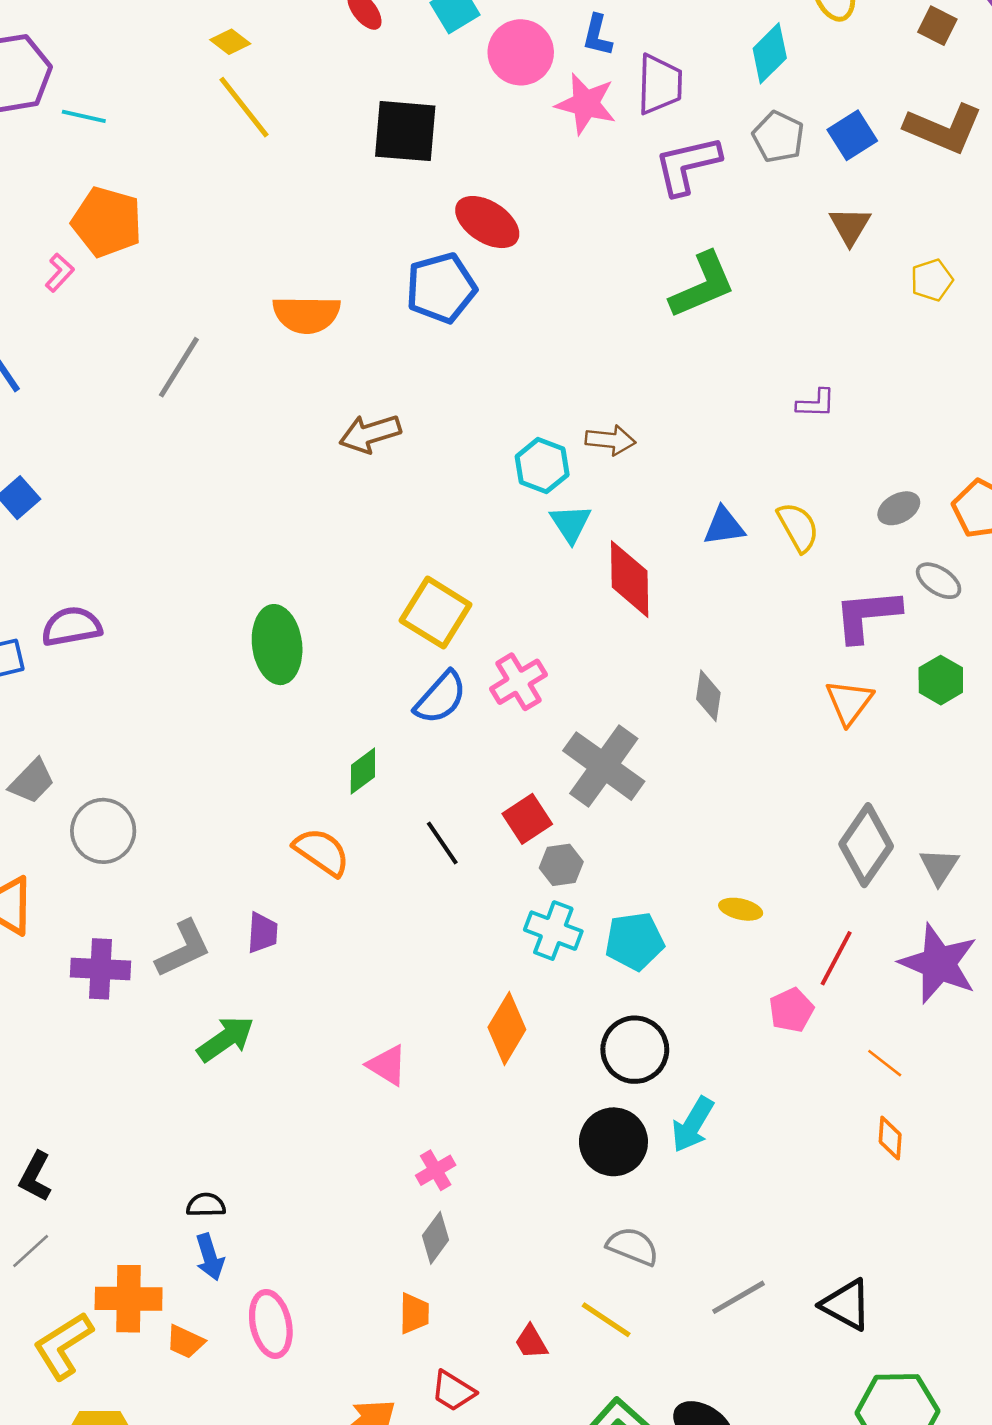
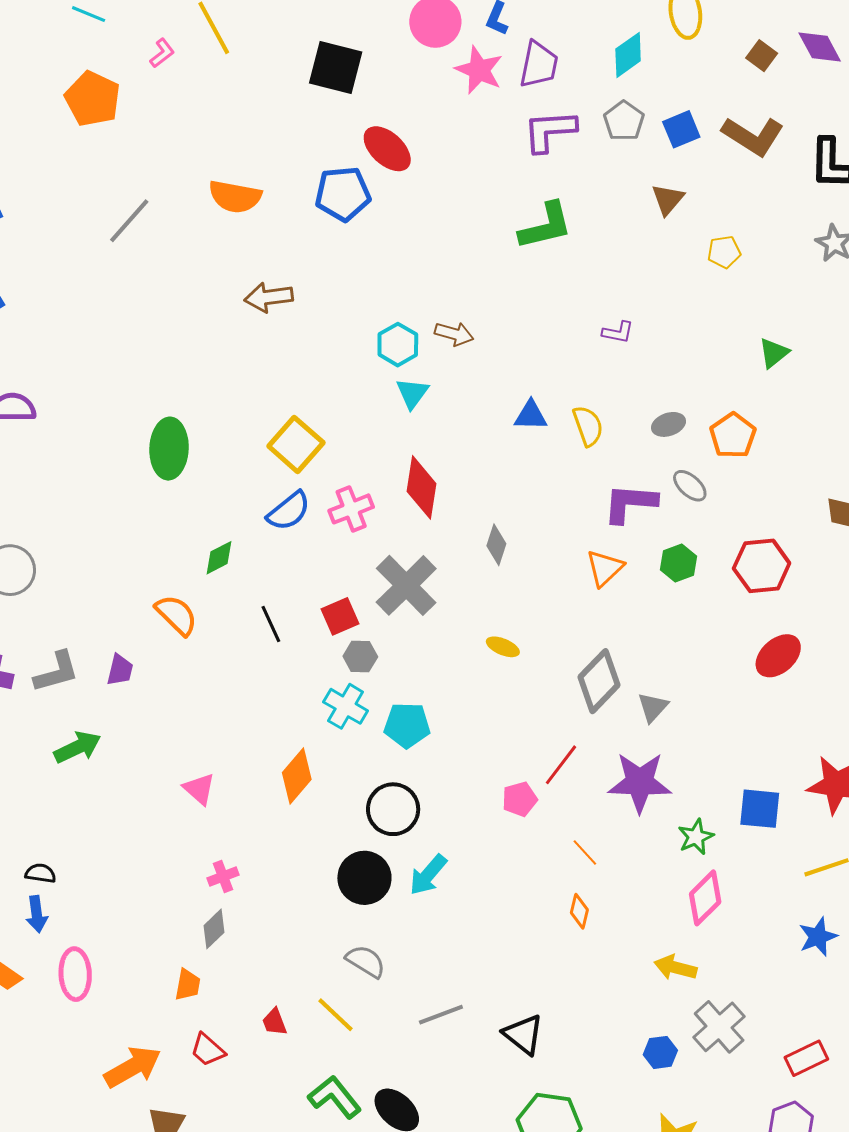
pink L-shape: (60, 273) -> (162, 53), moved
red diamond: (630, 579) -> (421, 487), moved
yellow ellipse: (741, 909) -> (503, 647), moved
purple star: (939, 964) -> (640, 782), turned -30

